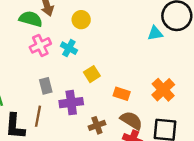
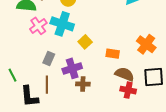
cyan cross: (69, 48) -> (62, 24), size x1.6
gray rectangle: (46, 86) -> (49, 58), turned 48
brown cross: (97, 125) -> (83, 84), moved, turned 32

